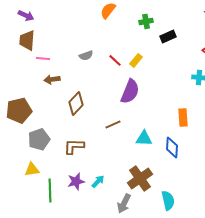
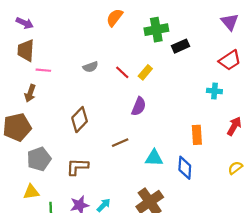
green cross: (146, 21) -> (156, 30), size x1.5
brown arrow: (52, 79) -> (30, 93), moved, turned -63
purple semicircle: (130, 91) -> (139, 106), size x0.7

